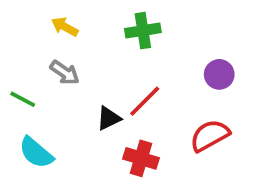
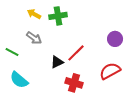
green cross: (143, 31) -> (58, 16), moved

